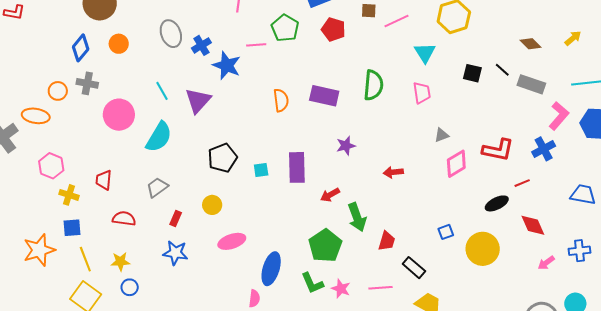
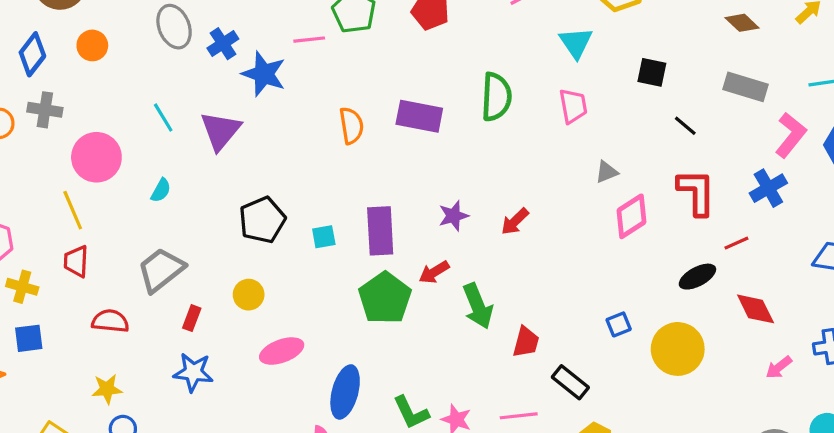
black line: (502, 70) -> (685, 126), moved
cyan semicircle: (159, 137) -> (161, 190), size x0.5
purple star: (346, 146) -> (454, 216), moved
red L-shape: (498, 150) -> (696, 192), turned -100
red arrow: (393, 172) -> (515, 221), moved, turned -36
gray trapezoid: (157, 187) -> (161, 270), size x1.4
green pentagon: (325, 246) -> (385, 298), moved
yellow line: (85, 259) -> (73, 210), moved

